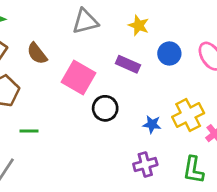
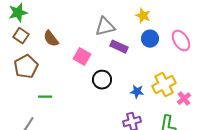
gray triangle: (85, 21) -> (105, 27), moved
yellow star: (139, 25) -> (143, 16), moved
pink square: (78, 78) -> (82, 57), size x0.7

